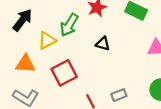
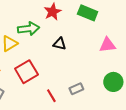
green arrow: (69, 25) -> (29, 29), turned -125

